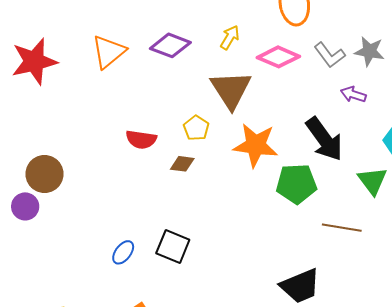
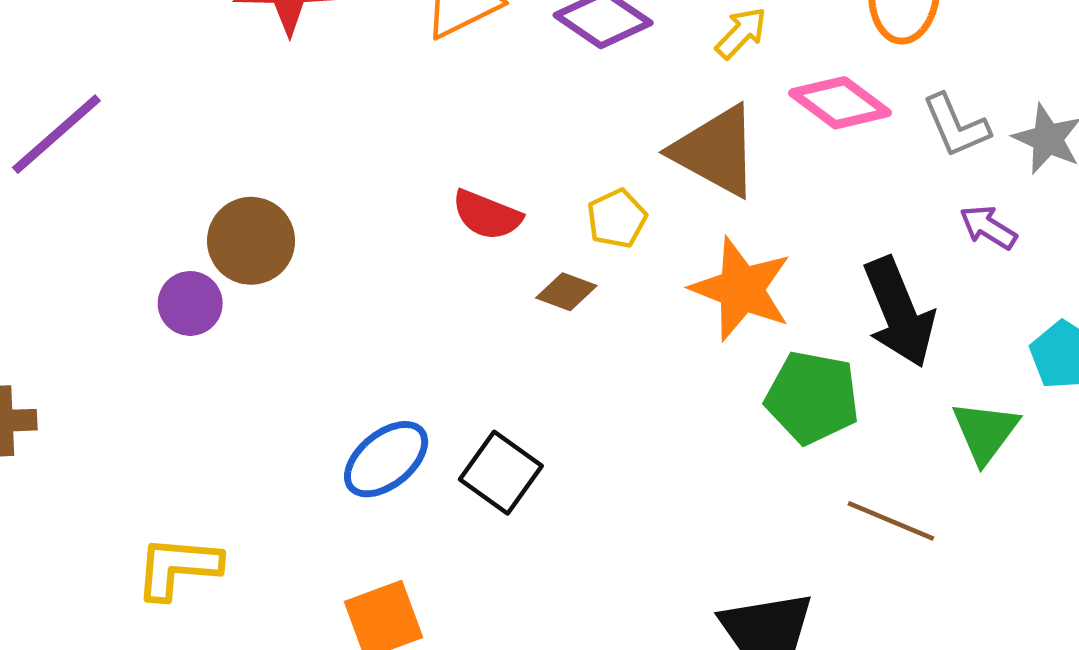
brown triangle: (231, 90) -> (716, 151), turned -42
blue ellipse: (123, 252) -> (386, 459), size x1.5

